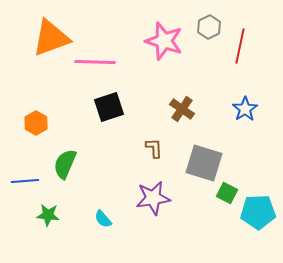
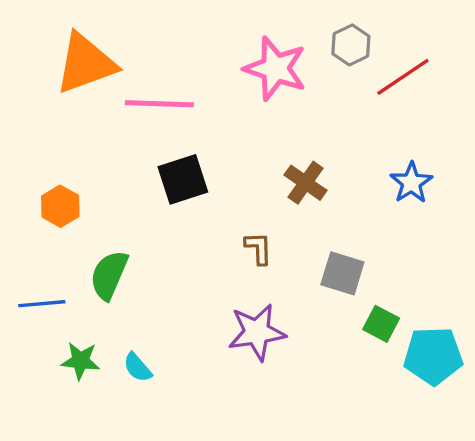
red line: (240, 46) -> (403, 77), turned 44
gray square: (204, 163) -> (342, 273), size x0.7
cyan semicircle: (103, 219) -> (138, 367), moved

